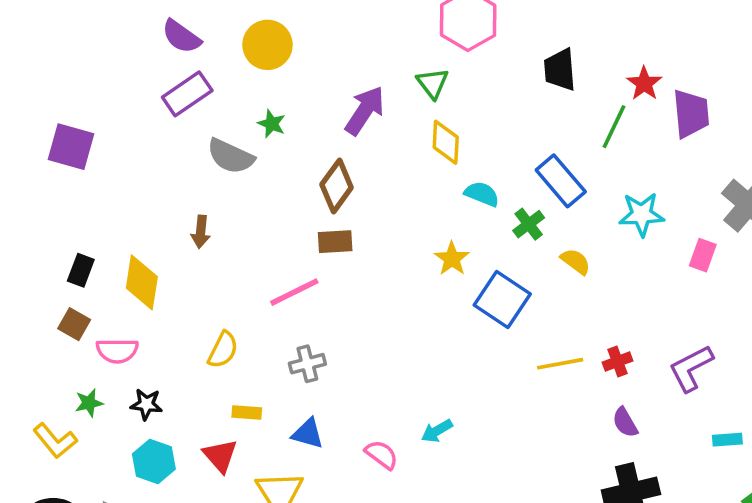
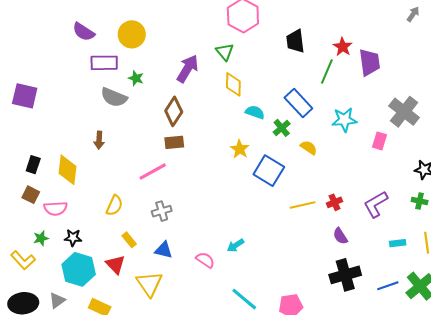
purple rectangle: (187, 94) -> (104, 63), moved, turned 36
yellow rectangle: (247, 413) -> (129, 240), turned 49
cyan hexagon: (154, 462) -> (79, 269), size x1.4

